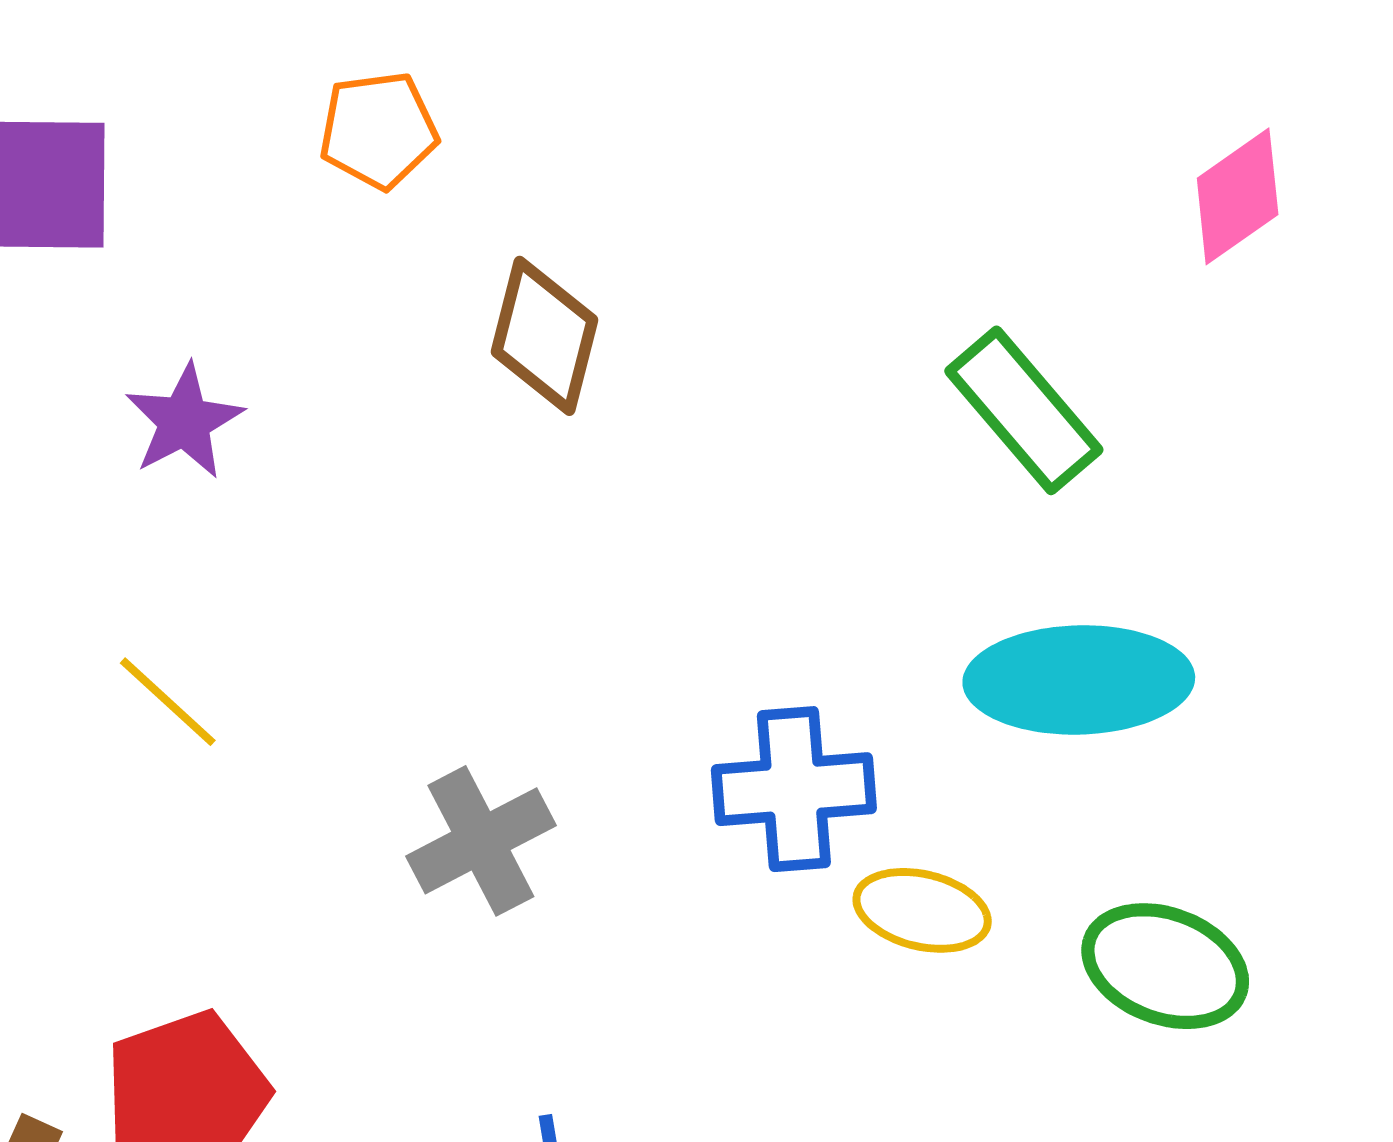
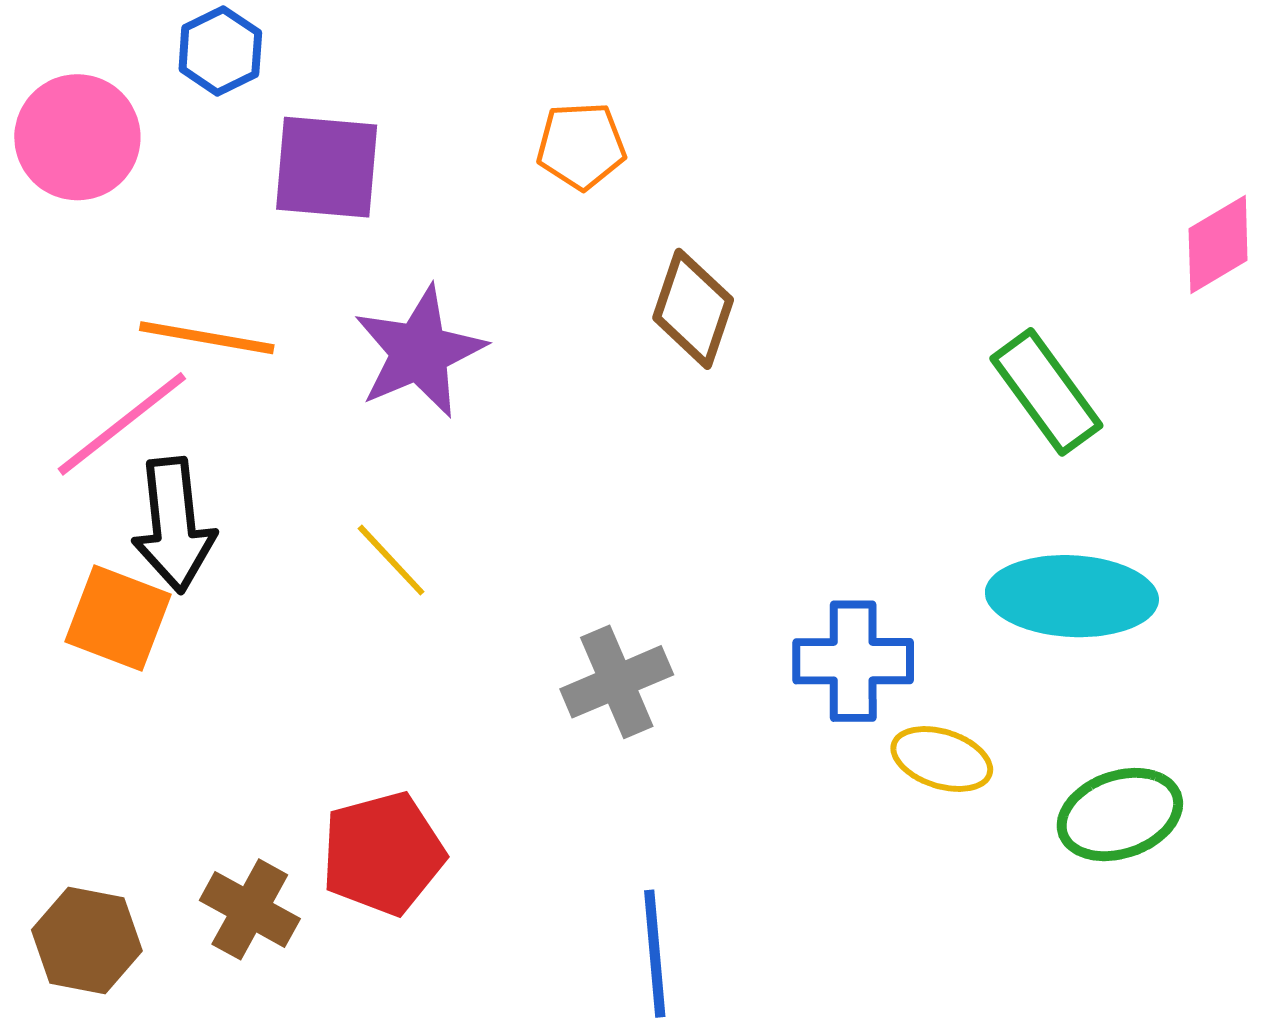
purple star: (184, 421) -> (420, 352), size x1.5
green ellipse: (1165, 966) -> (1120, 815), turned -44

